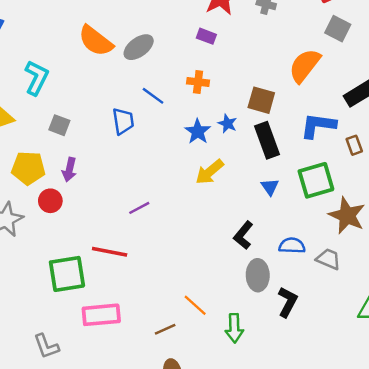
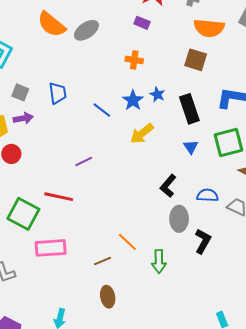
orange semicircle: (305, 66) -> (209, 28), moved, turned -124
blue line: (153, 96) -> (102, 110), moved
brown square: (261, 100) -> (196, 60), moved
blue trapezoid: (123, 121) -> (58, 93), moved
purple arrow: (69, 170) -> (23, 118), moved, turned -114
green square: (67, 274) -> (23, 214), turned 36

